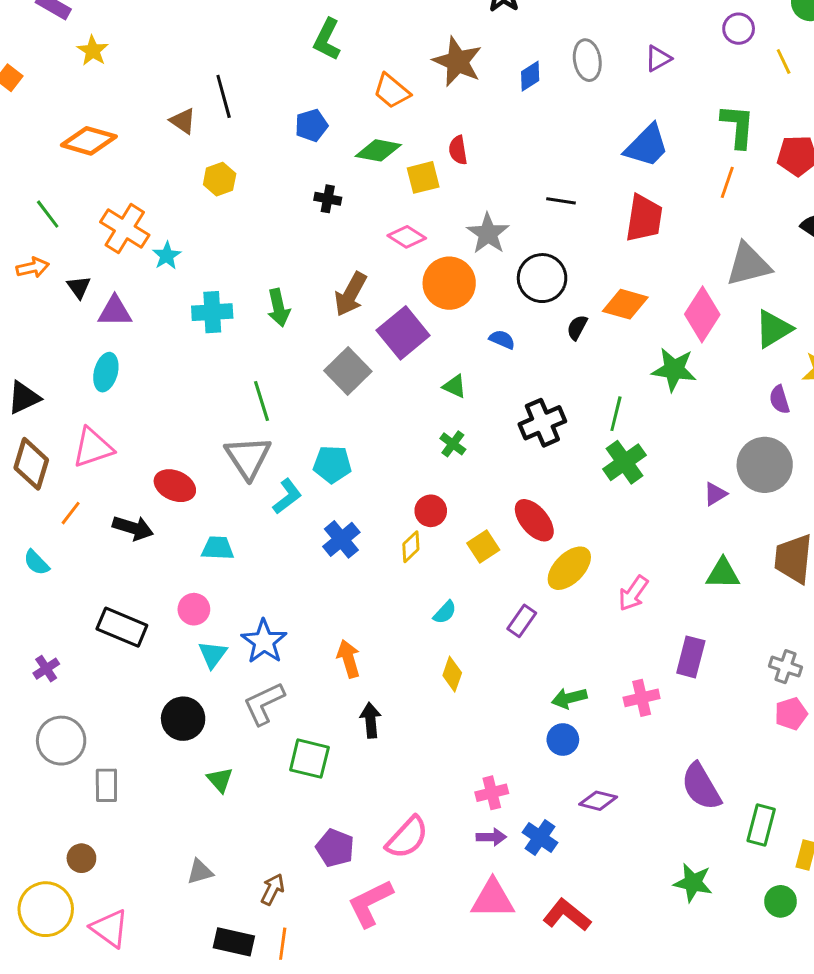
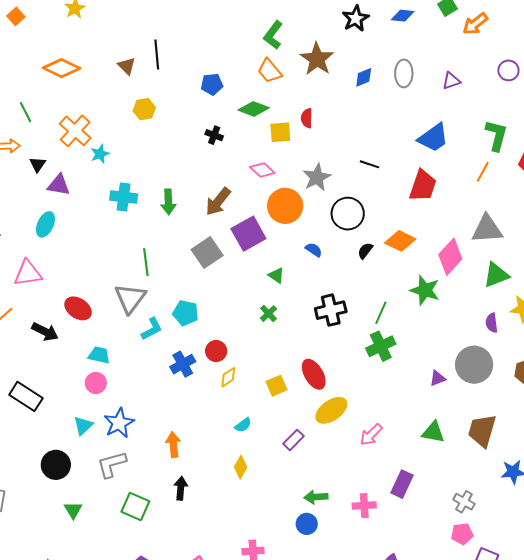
green L-shape: (327, 39) -> (273, 35), moved
red circle: (431, 511) -> (216, 351), moved
pink circle: (194, 609) -> (96, 383), moved

